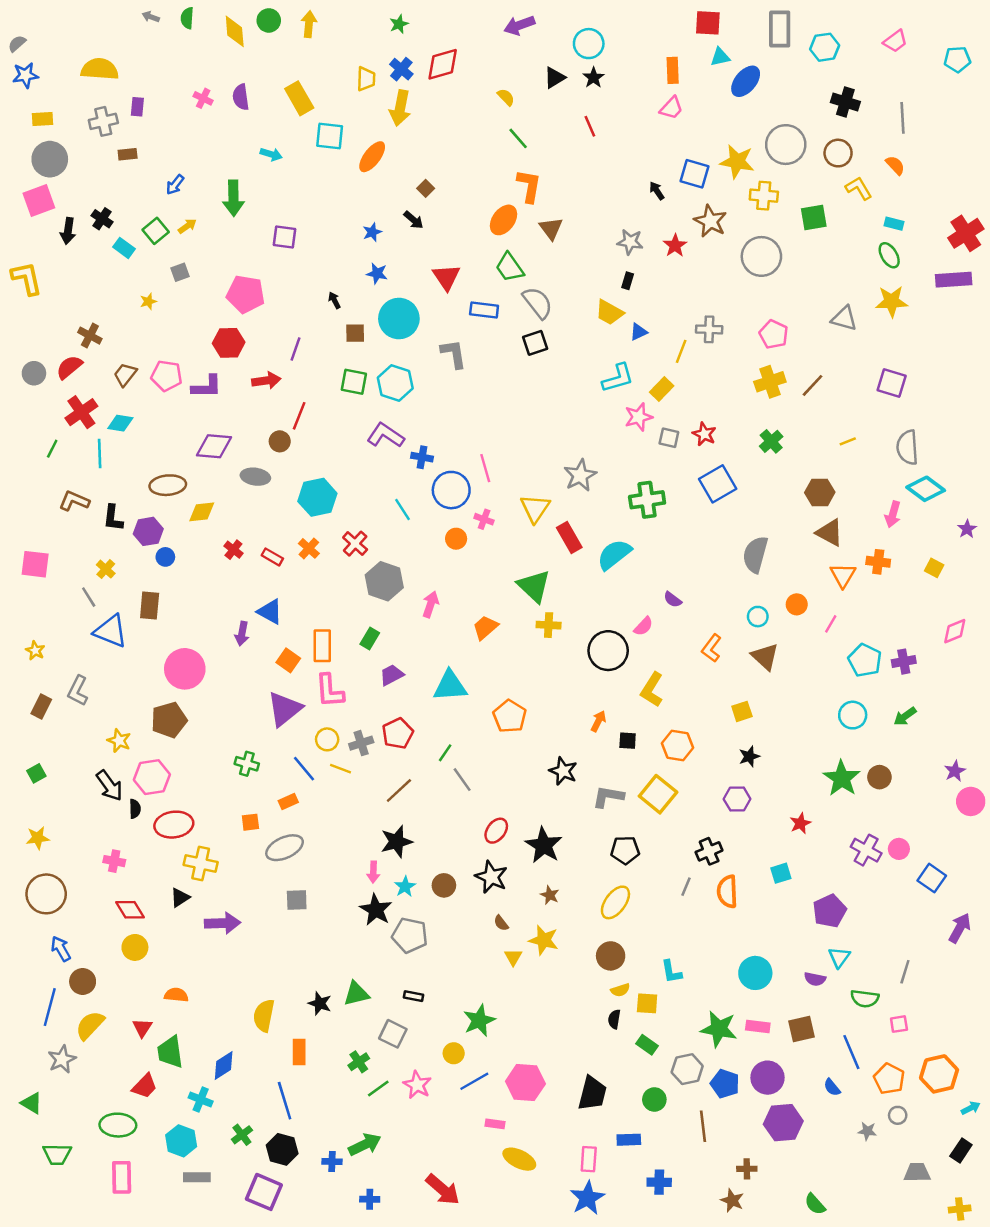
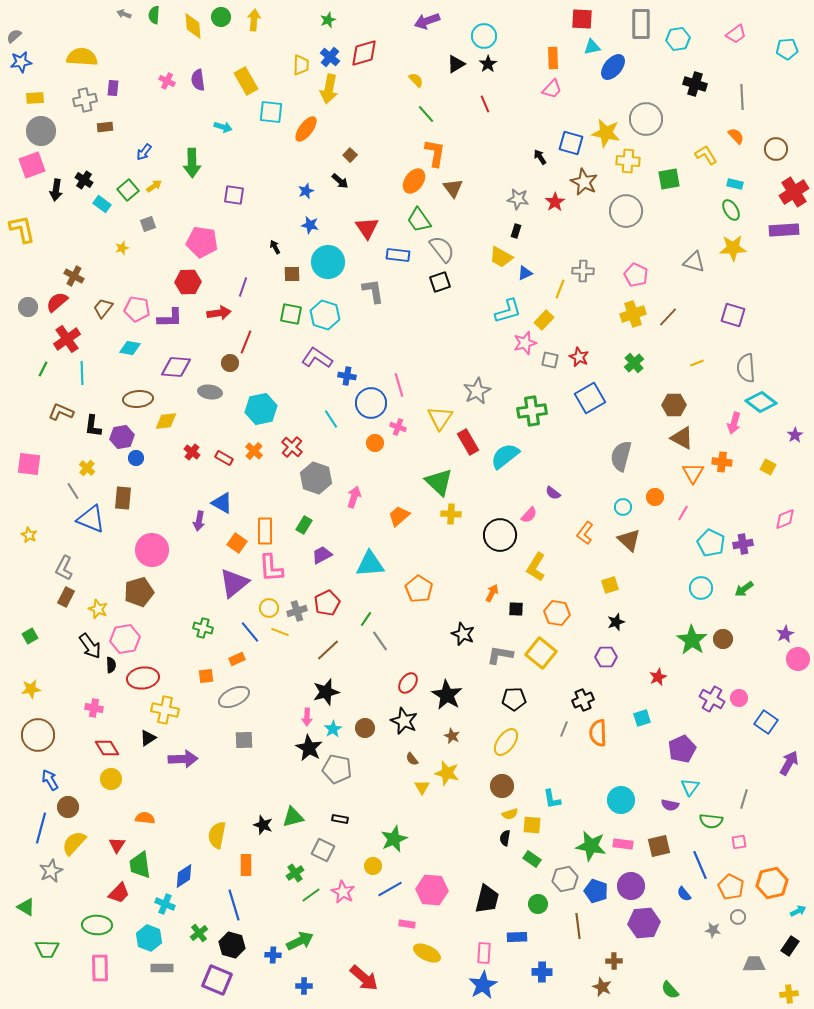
brown circle: (838, 153) -> (776, 149), moved
cyan diamond: (120, 423) -> (130, 348), moved
brown rectangle: (41, 707) -> (66, 597), moved

